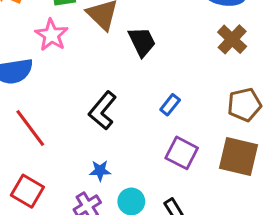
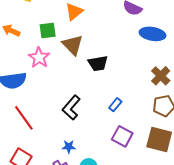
brown cross: (232, 39) -> (161, 76), moved
black trapezoid: (142, 42) -> (98, 63), turned 105

